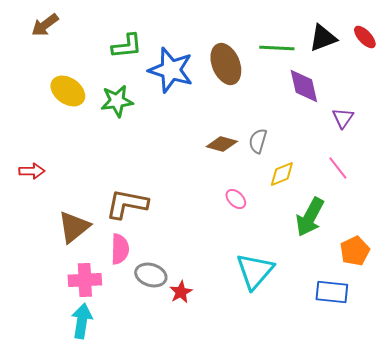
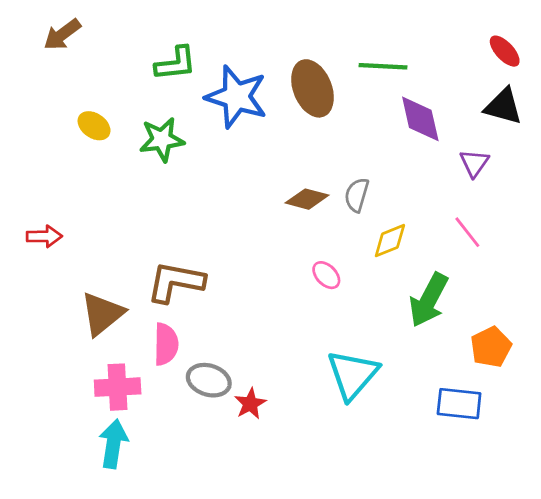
black triangle: (323, 38) -> (503, 106), moved, turned 36
yellow ellipse: (68, 91) -> (94, 126), size x0.7

